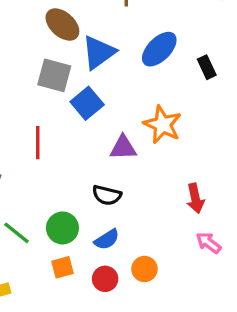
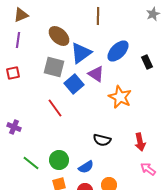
red line: (38, 143) -> (55, 108), moved, turned -36
purple triangle: (123, 148) -> (96, 74), moved, turned 36
black semicircle: (107, 195) -> (102, 140), moved

